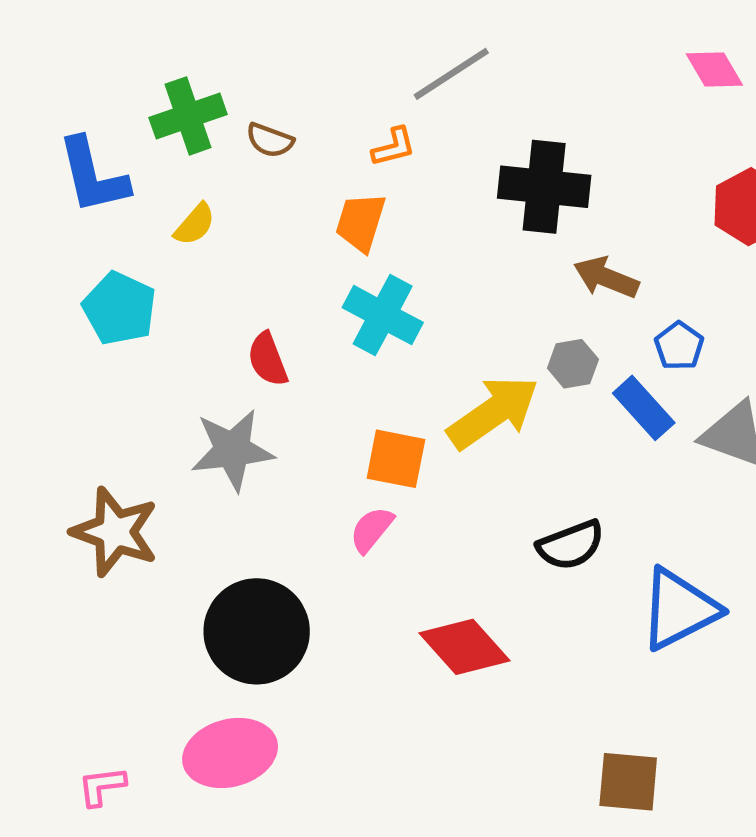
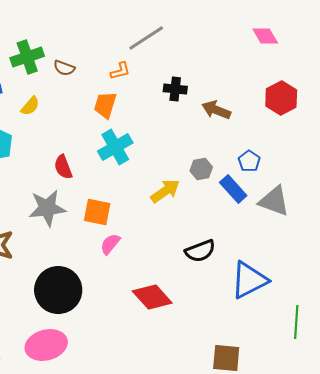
black cross: (544, 187) -> (175, 89), moved, size x0.6
brown arrow: (606, 277) -> (216, 110), moved
cyan cross: (383, 315) -> (115, 147), turned 32
yellow arrow: (493, 412) -> (165, 191), size x0.7
orange square: (396, 459) -> (97, 212), moved

